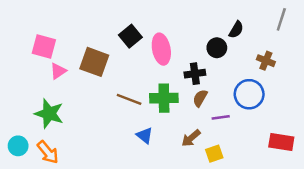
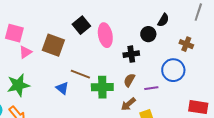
green cross: (164, 98) -> (102, 87), moved
brown semicircle: (200, 98) -> (129, 80), moved
green star: (49, 114) -> (18, 85), turned -30
blue triangle: (145, 136) -> (62, 88), moved

